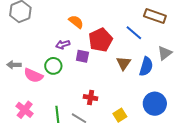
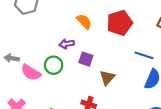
blue line: (134, 33) -> (144, 55), moved, turned -30
red pentagon: (100, 40) -> (120, 23), moved
brown triangle: (124, 63) -> (107, 78), moved

